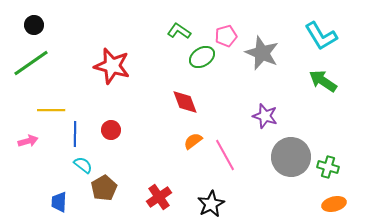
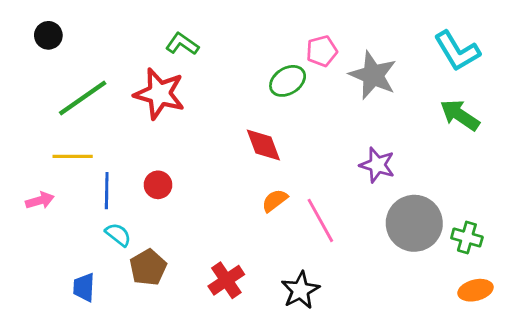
green L-shape: (179, 31) -> (182, 44), moved
green line: (31, 63) -> (83, 98), moved

